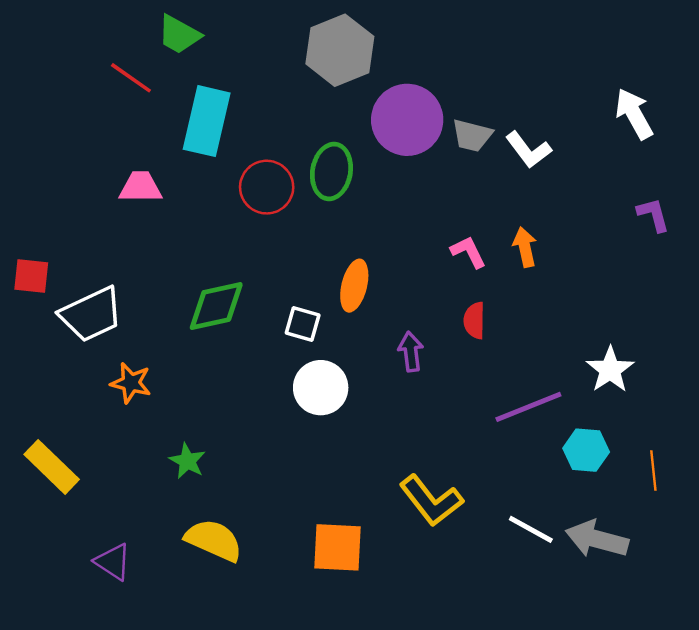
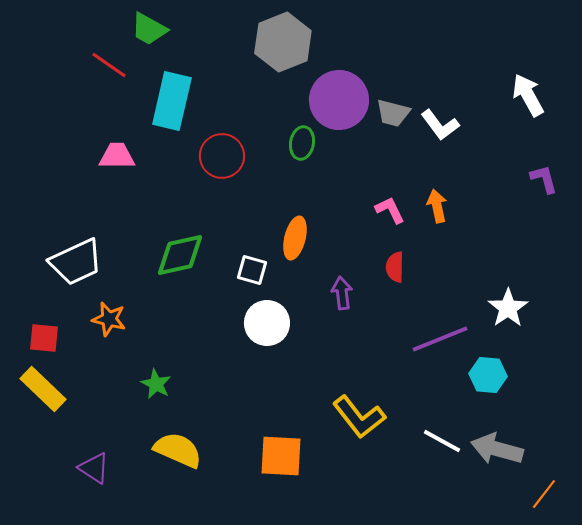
green ellipse: (331, 171) -> (302, 143), moved, size x0.7
red square: (31, 276) -> (44, 338), moved
orange line: (653, 471) -> (544, 494), moved, turned 44

